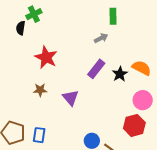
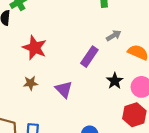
gray arrow: (101, 38) -> (114, 36), moved
black star: (120, 74) -> (115, 81), moved

